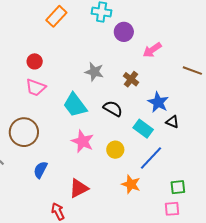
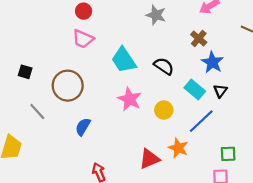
gray star: (94, 72) -> (156, 15), moved
brown cross: (131, 79) -> (199, 38), moved
black triangle: (172, 122) -> (220, 91), moved, turned 40
red triangle: (79, 188) -> (149, 159), moved

